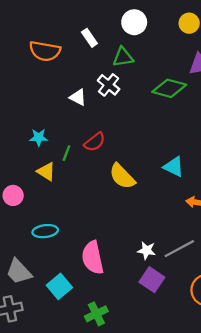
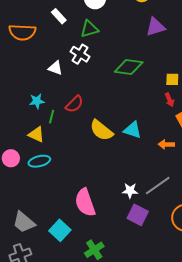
green diamond: (169, 88) -> (129, 67), moved
cyan star: (39, 137) -> (37, 101), moved
cyan triangle: (174, 167) -> (133, 130), moved
cyan ellipse: (45, 231) -> (39, 161), moved

